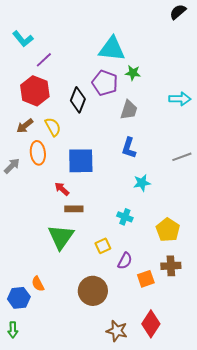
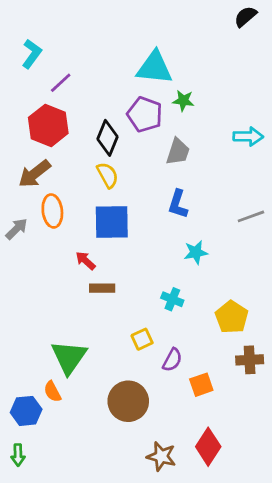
cyan L-shape: (23, 39) -> (32, 54), turned -105
brown arrow: (25, 126) -> (34, 174), size x1.4
yellow semicircle: (53, 127) -> (108, 175), moved
green triangle: (61, 237) -> (69, 357), moved
brown cross: (171, 266) -> (250, 360), moved

